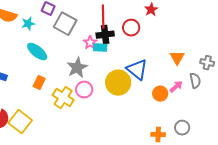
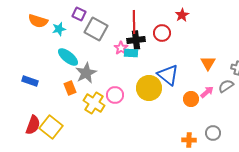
gray star: (77, 68) -> (86, 73), moved
gray semicircle: (195, 81) -> (226, 86), turned -112
orange rectangle: (39, 83) -> (70, 88), turned -48

